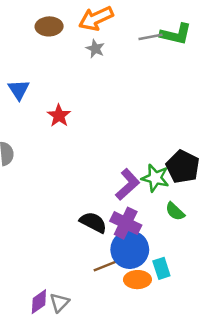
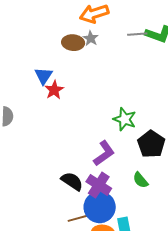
brown ellipse: (49, 26) -> (73, 43), moved
blue triangle: (19, 90) -> (44, 76), moved
green star: (155, 178) -> (125, 119), moved

